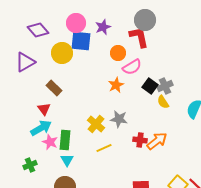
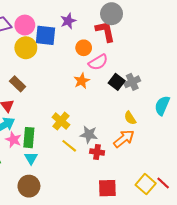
pink circle: (76, 23) -> (25, 25), moved
yellow semicircle: (163, 102) -> (130, 118), moved
gray star: (119, 119) -> (89, 134), moved
red cross: (140, 140) -> (97, 152), moved
yellow line: (104, 148) -> (69, 146), turned 63

